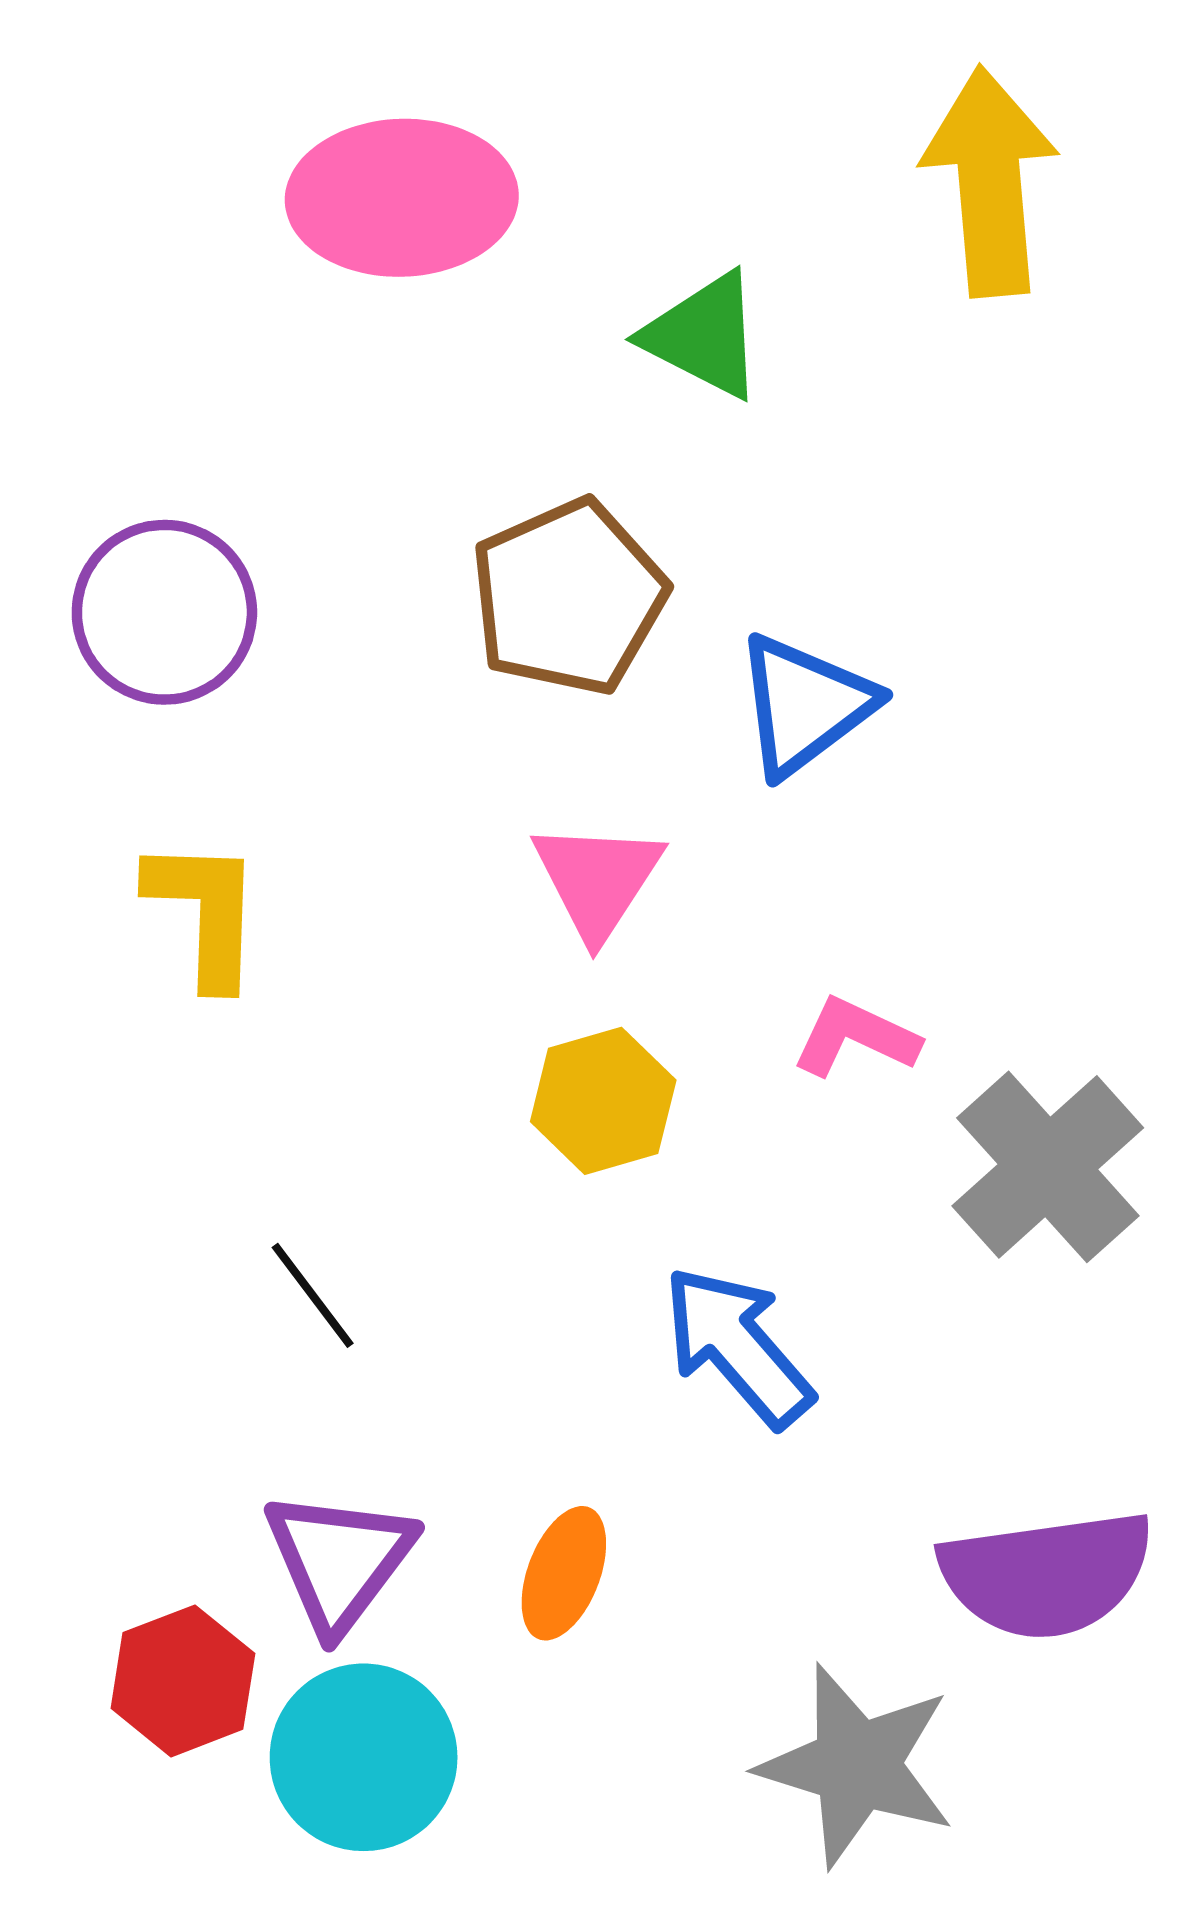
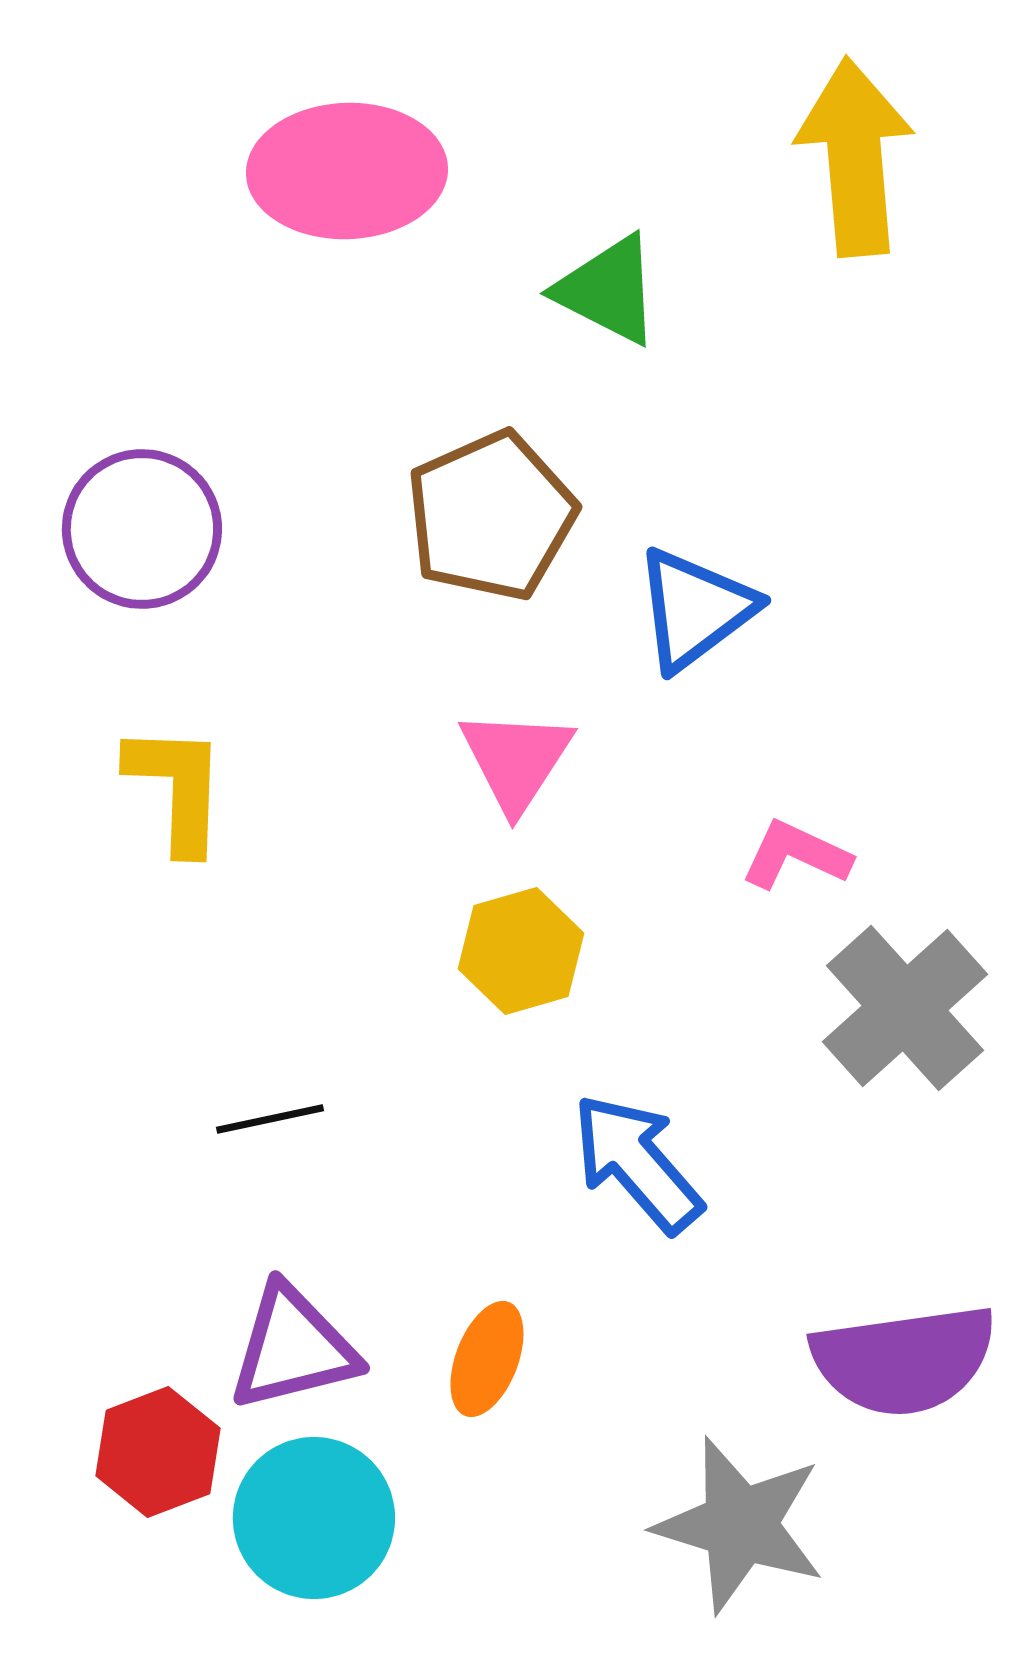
pink L-shape: (856, 1037) -> (796, 855), moved
black line: (313, 1295) -> (270, 1119), turned -65
purple triangle: (339, 1561) -> (293, 1348), turned 39

